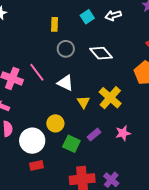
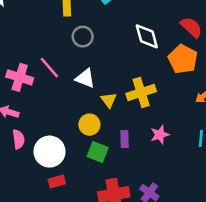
white diamond: (101, 53) -> (147, 36), moved, turned 30
yellow cross: (110, 98) -> (141, 93), turned 35
yellow circle: (55, 123) -> (89, 125), moved
purple rectangle: (94, 135) -> (124, 139), turned -48

